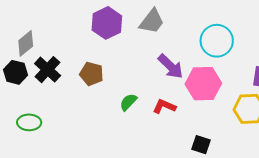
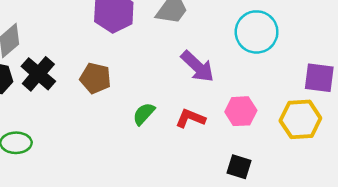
pink hexagon: (203, 84) -> (241, 111), moved, size x0.7

